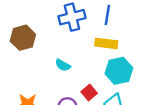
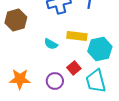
yellow rectangle: (106, 43) -> (77, 36), moved

